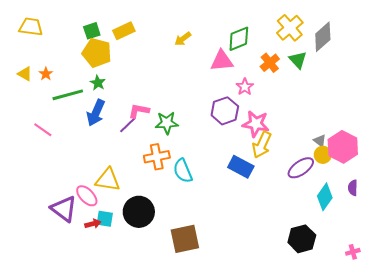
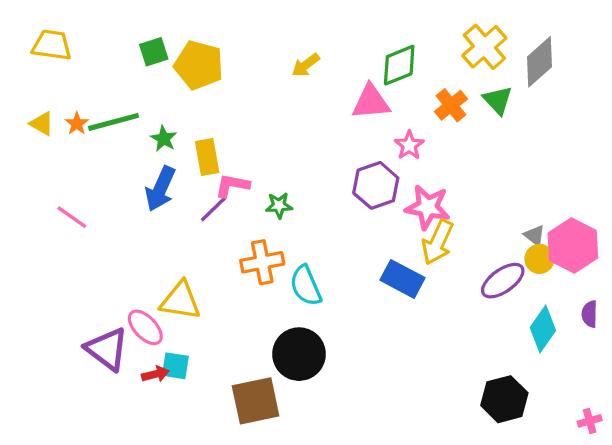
yellow rectangle: (124, 31) -> (207, 157), moved, turned -75
yellow pentagon: (97, 53) -> (199, 65), moved
green line: (68, 95) -> (114, 122), moved
green star: (167, 123) -> (279, 205), size x0.7
black circle: (139, 212) -> (299, 354), moved
brown square: (185, 239) -> (256, 401), moved

